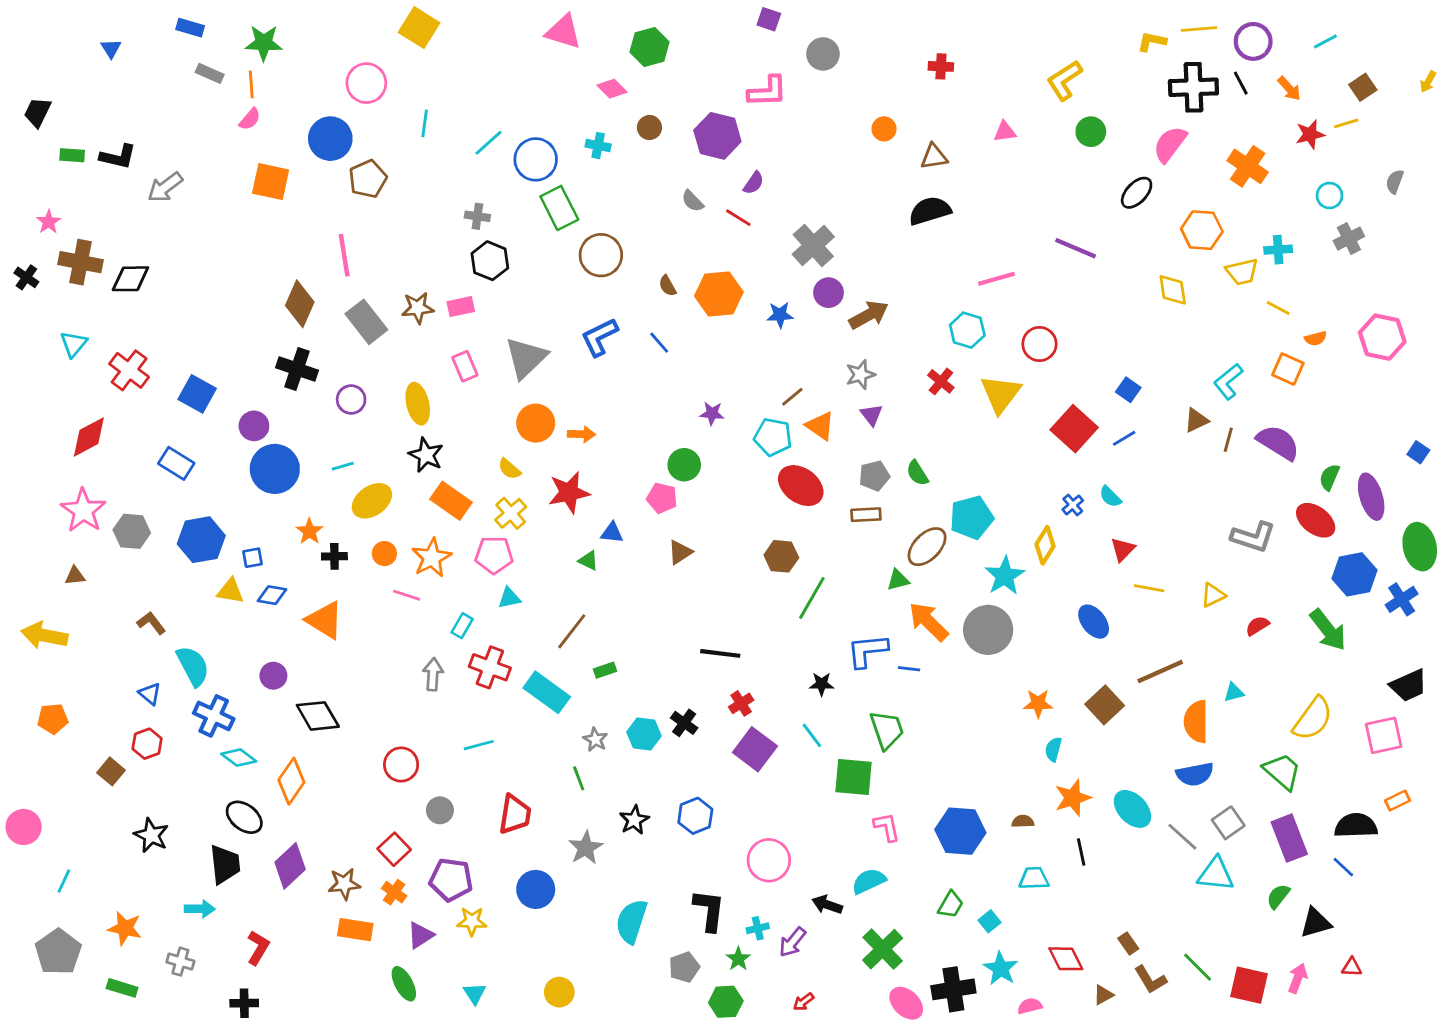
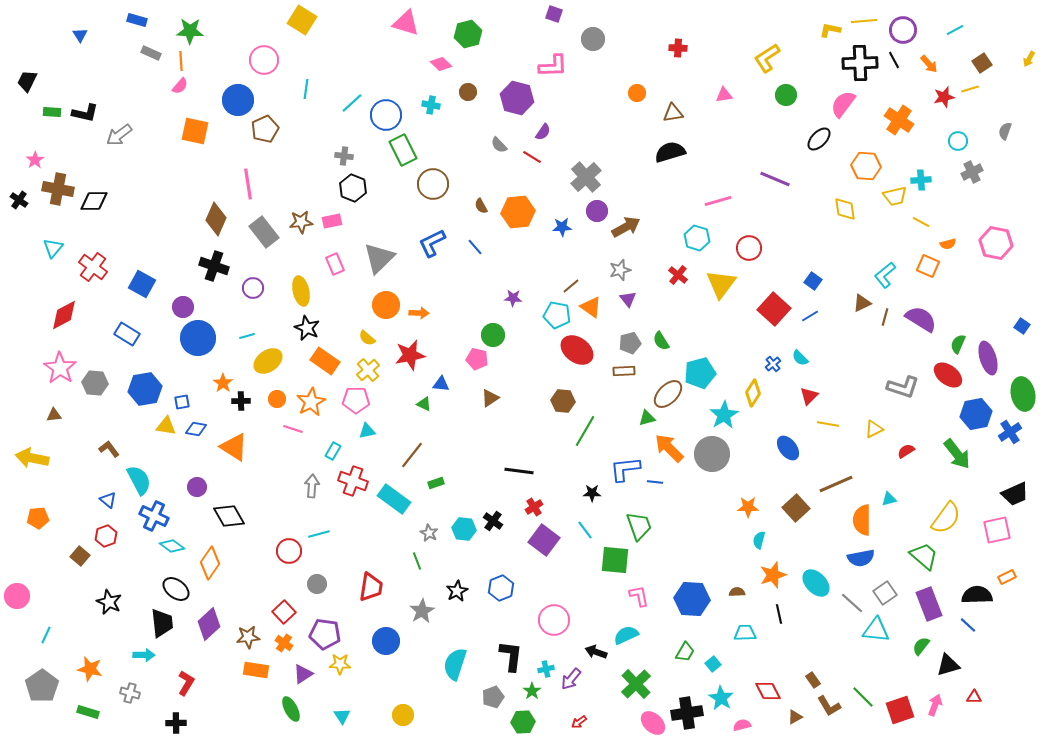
cyan line: (479, 745) -> (319, 534), moved
red square: (1249, 985) -> (900, 710), turned -32

